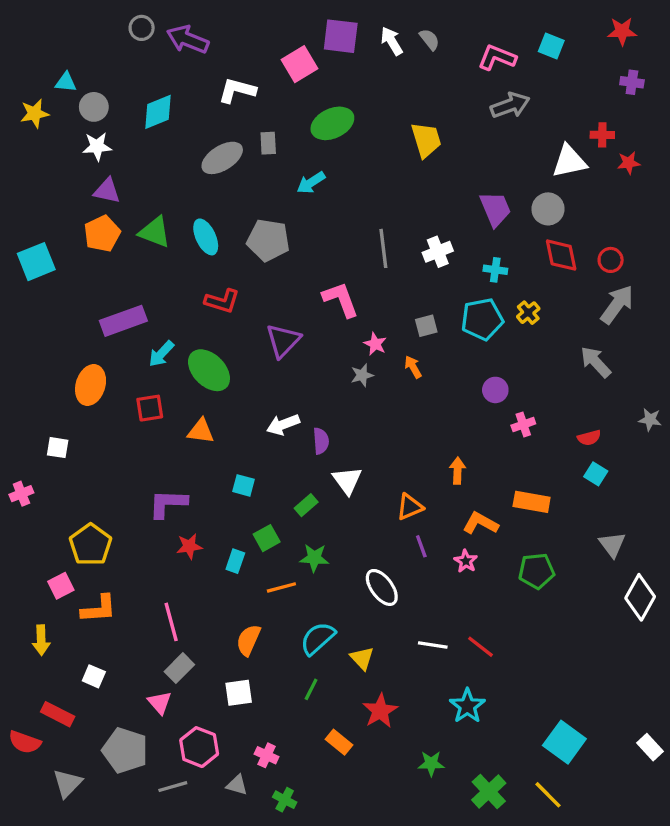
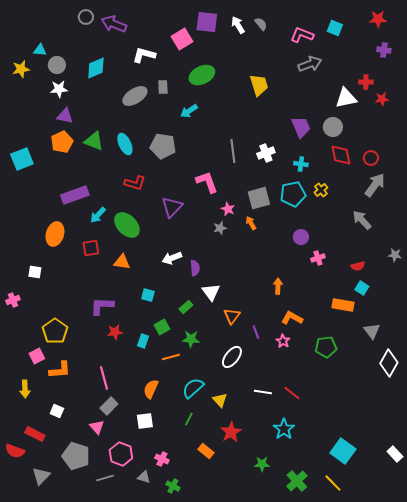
gray square: (426, 326) -> (259, 198), size x1.6
orange rectangle: (532, 502) -> (343, 305), moved
orange triangle: (410, 507) -> (232, 316), moved, turned -30
white ellipse: (382, 587) -> (232, 357), turned 75

